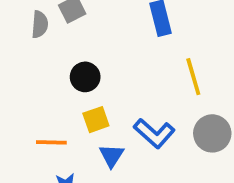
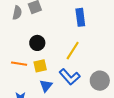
yellow line: (193, 77) -> (73, 51), moved, turned 42
orange line: (51, 142) -> (19, 64), moved

